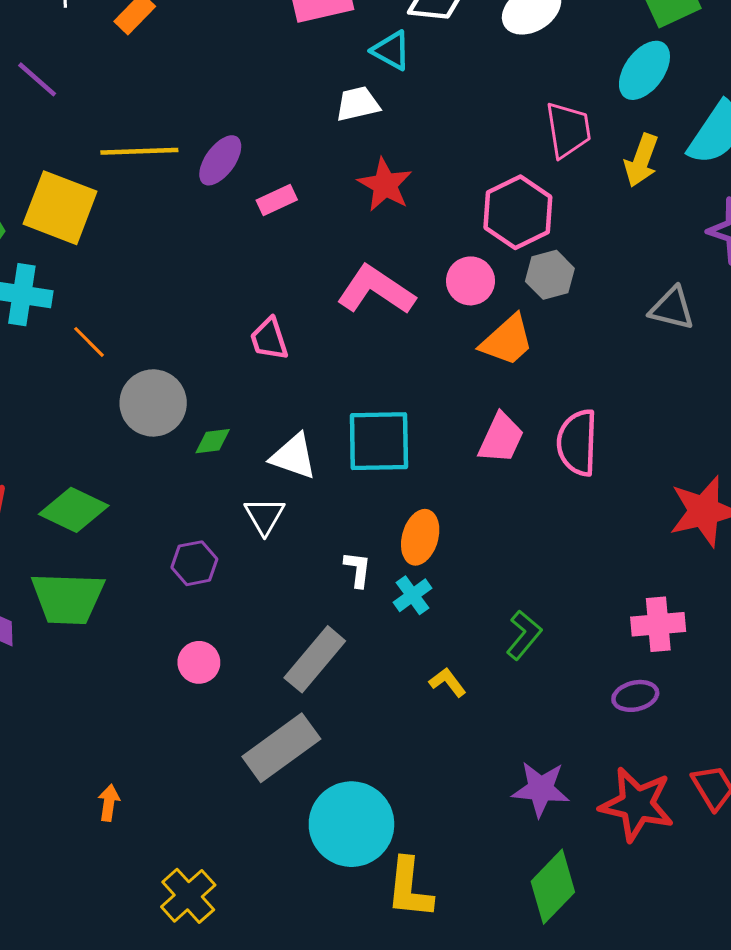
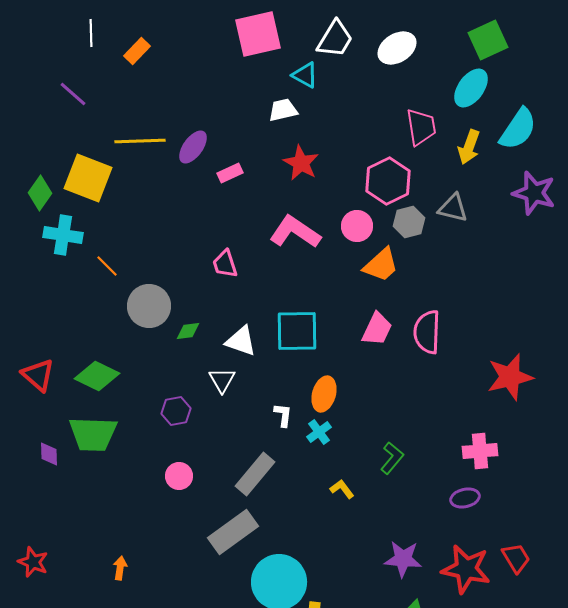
gray triangle: (672, 308) -> (453, 208), moved

